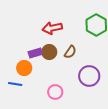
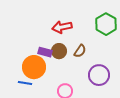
purple rectangle: (35, 53) -> (45, 52), turned 32
orange circle: (24, 68) -> (34, 67), size x1.5

